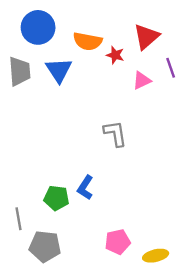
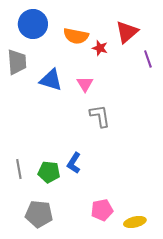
blue triangle: (59, 70) -> (51, 80), moved, turned -40
pink triangle: (142, 80) -> (85, 84), moved, turned -36
gray line: (18, 219) -> (19, 169), moved

